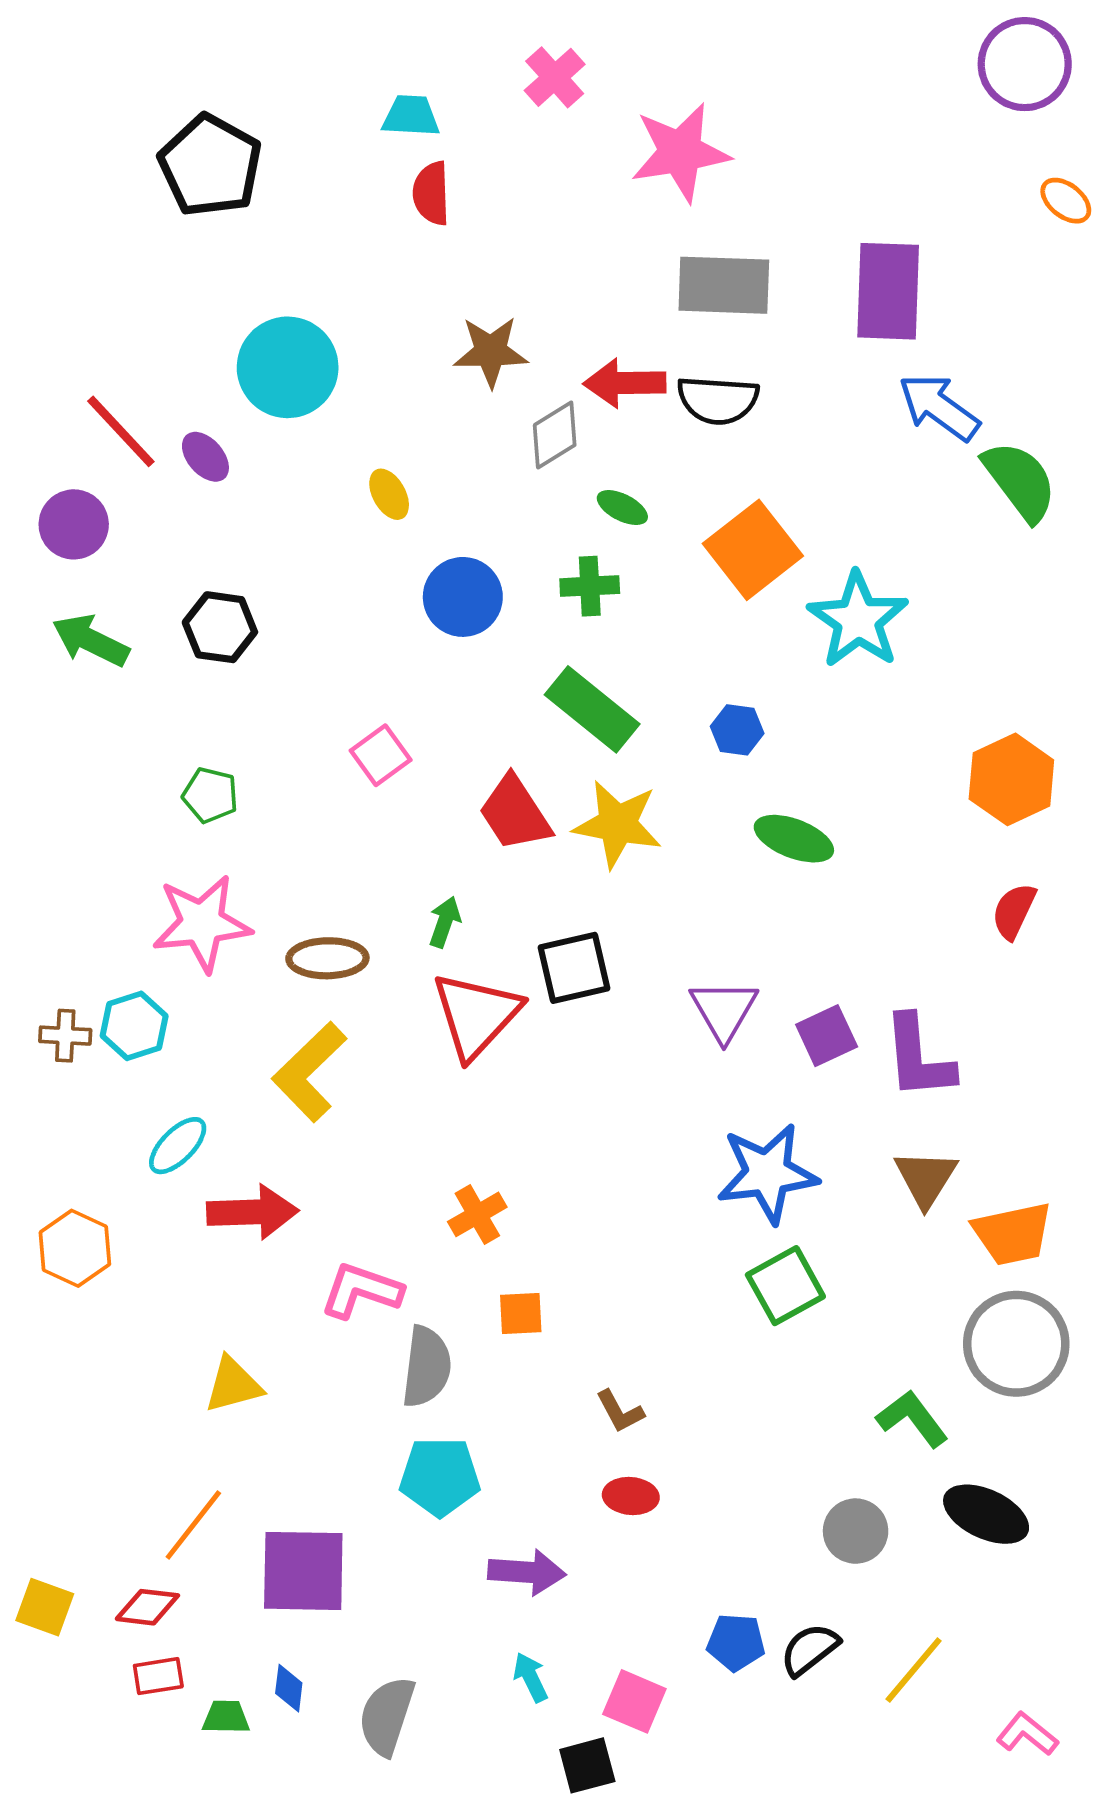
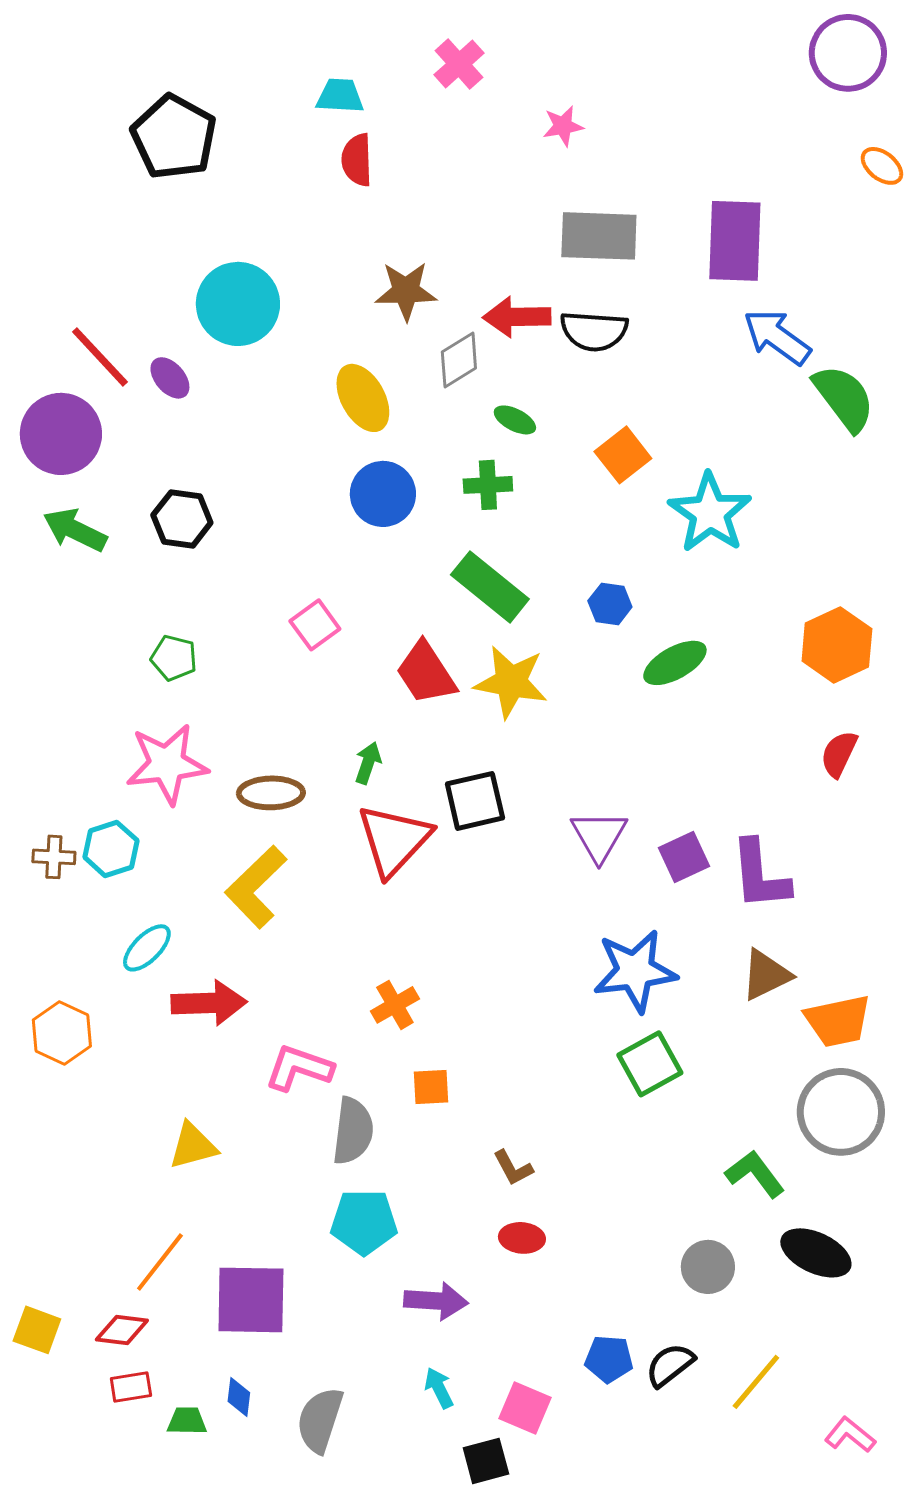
pink star: (680, 152) -> (563, 126), size x0.5
yellow ellipse: (389, 494) -> (363, 398), moved, size x1.6
purple circle: (74, 524) -> (61, 434), size x1.4
orange square: (753, 550) -> (623, 455), size x0.7
green ellipse: (794, 839) -> (675, 663), moved, turned -50
brown triangle: (926, 1178) -> (766, 975), turned 32

